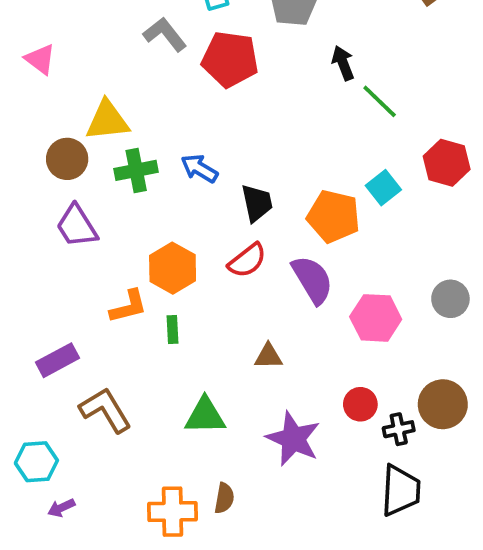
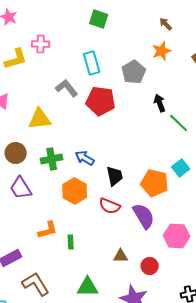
yellow triangle: (107, 121) -> (40, 119), moved
red semicircle: (247, 260) -> (110, 206), turned 60
orange hexagon: (173, 268) -> (75, 191), moved
red circle: (360, 404) -> (150, 266), moved

